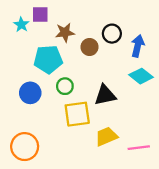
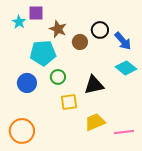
brown star: (65, 32) -> (58, 29), turned 30
blue arrow: (138, 46) -> (123, 41), turned 126
yellow square: (77, 114) -> (69, 102), size x0.7

